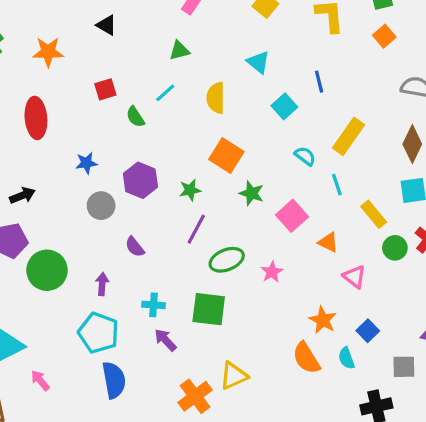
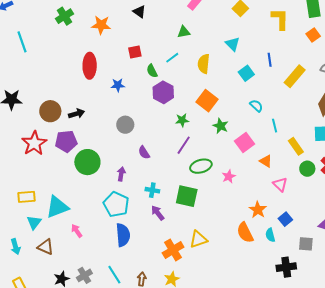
yellow rectangle: (349, 136) -> (295, 76), moved
blue star: (86, 163) -> (118, 85), moved
purple hexagon: (140, 180) -> (163, 92), moved

